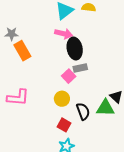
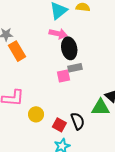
pink square: (69, 76) -> (63, 76), turned 32
yellow circle: (62, 99) -> (36, 114), moved
black semicircle: (83, 111) -> (78, 121), moved

